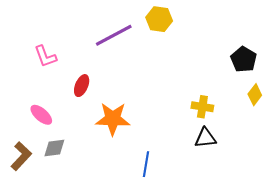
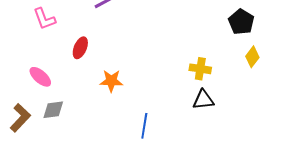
orange star: (113, 119) -> (111, 81), size x0.7

